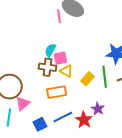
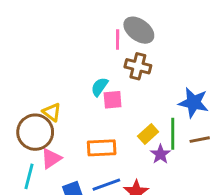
brown cross: (47, 67) -> (138, 66), moved
yellow triangle: (66, 71) -> (52, 112), moved
purple star: (98, 109) -> (160, 154), moved

